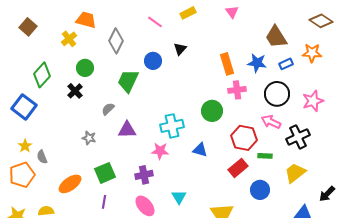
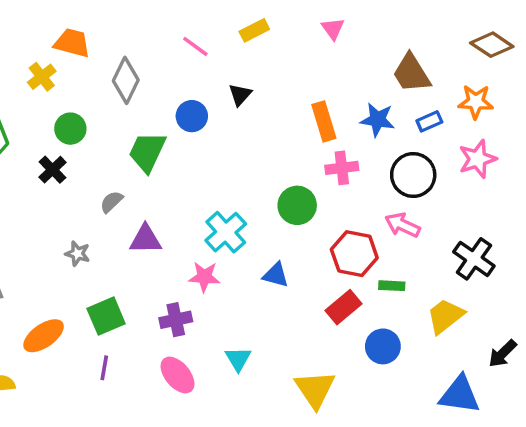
pink star: (313, 101) -> (477, 159), moved
cyan cross: (172, 126) -> (226, 232), turned -30
black cross: (298, 137) -> (474, 259), moved, turned -30

